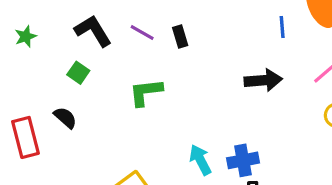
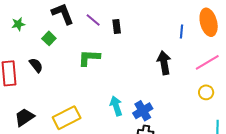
green star: (26, 36) -> (18, 24), moved
black arrow: (263, 80) -> (164, 63), turned -105
blue cross: (243, 160) -> (143, 111), turned -30

